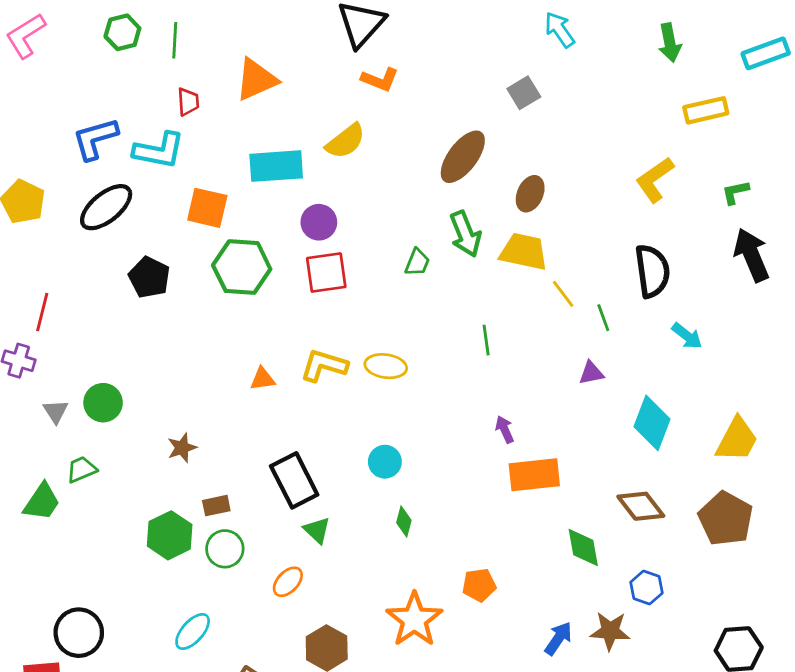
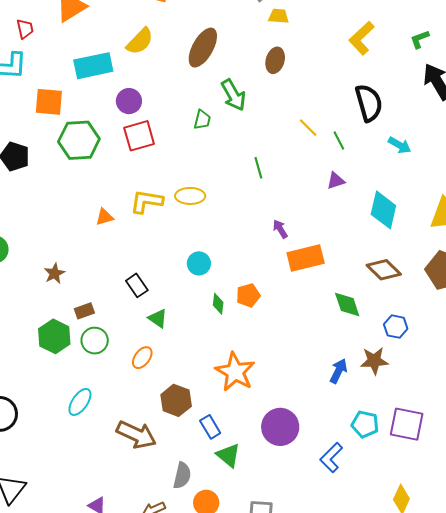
brown ellipse: (463, 157) -> (203, 48), moved
yellow trapezoid: (524, 252) -> (279, 16), moved, size x0.6
black rectangle: (294, 480) -> (137, 285), size x0.6
orange pentagon: (479, 585) -> (248, 295), moved

